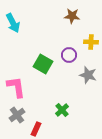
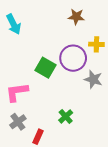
purple circle: (69, 55) -> (73, 58), size x1.6
pink L-shape: (16, 87) -> (17, 92), turned -90

